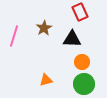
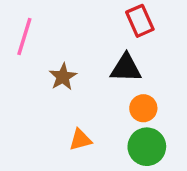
brown star: (44, 28) -> (63, 77), moved
pink line: (14, 36) -> (24, 37), moved

